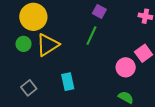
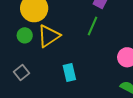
gray square: (29, 88) -> (21, 72), moved

